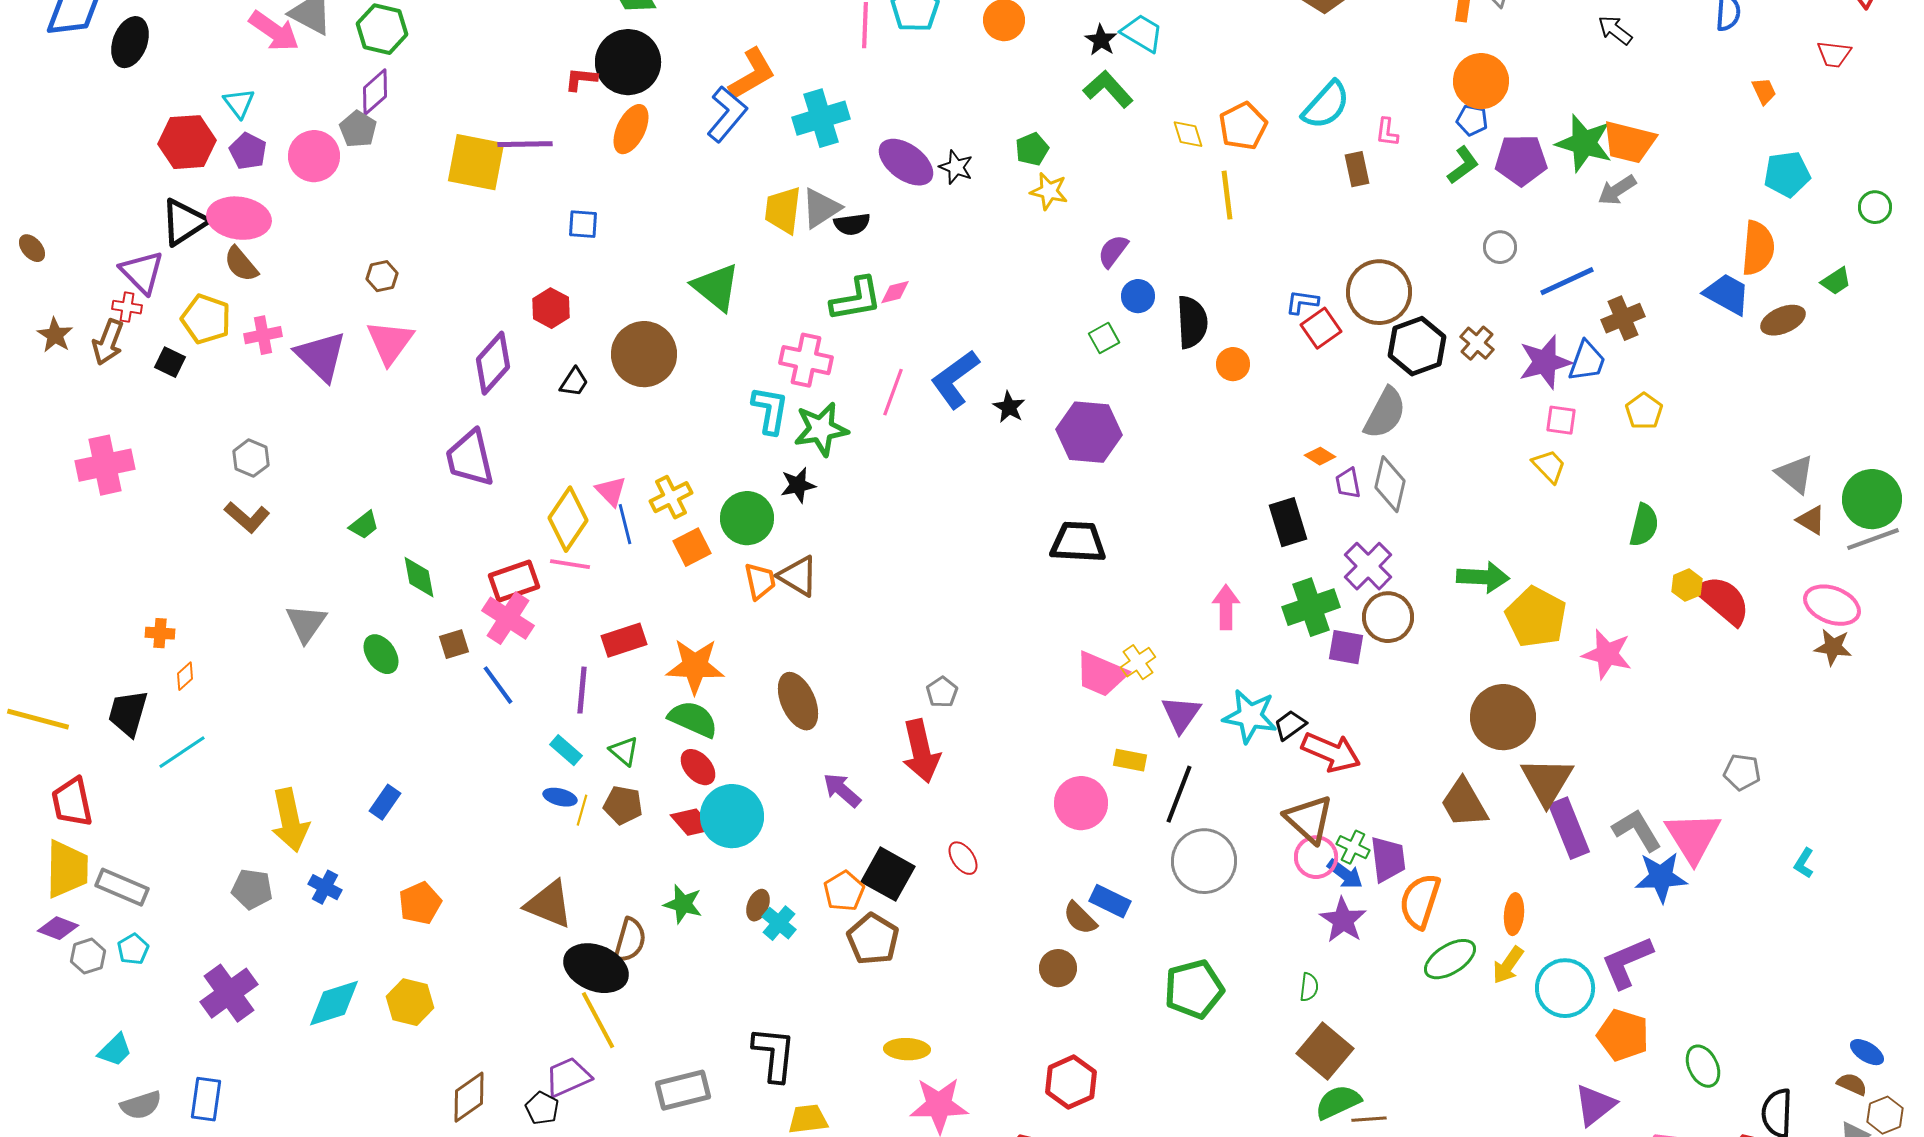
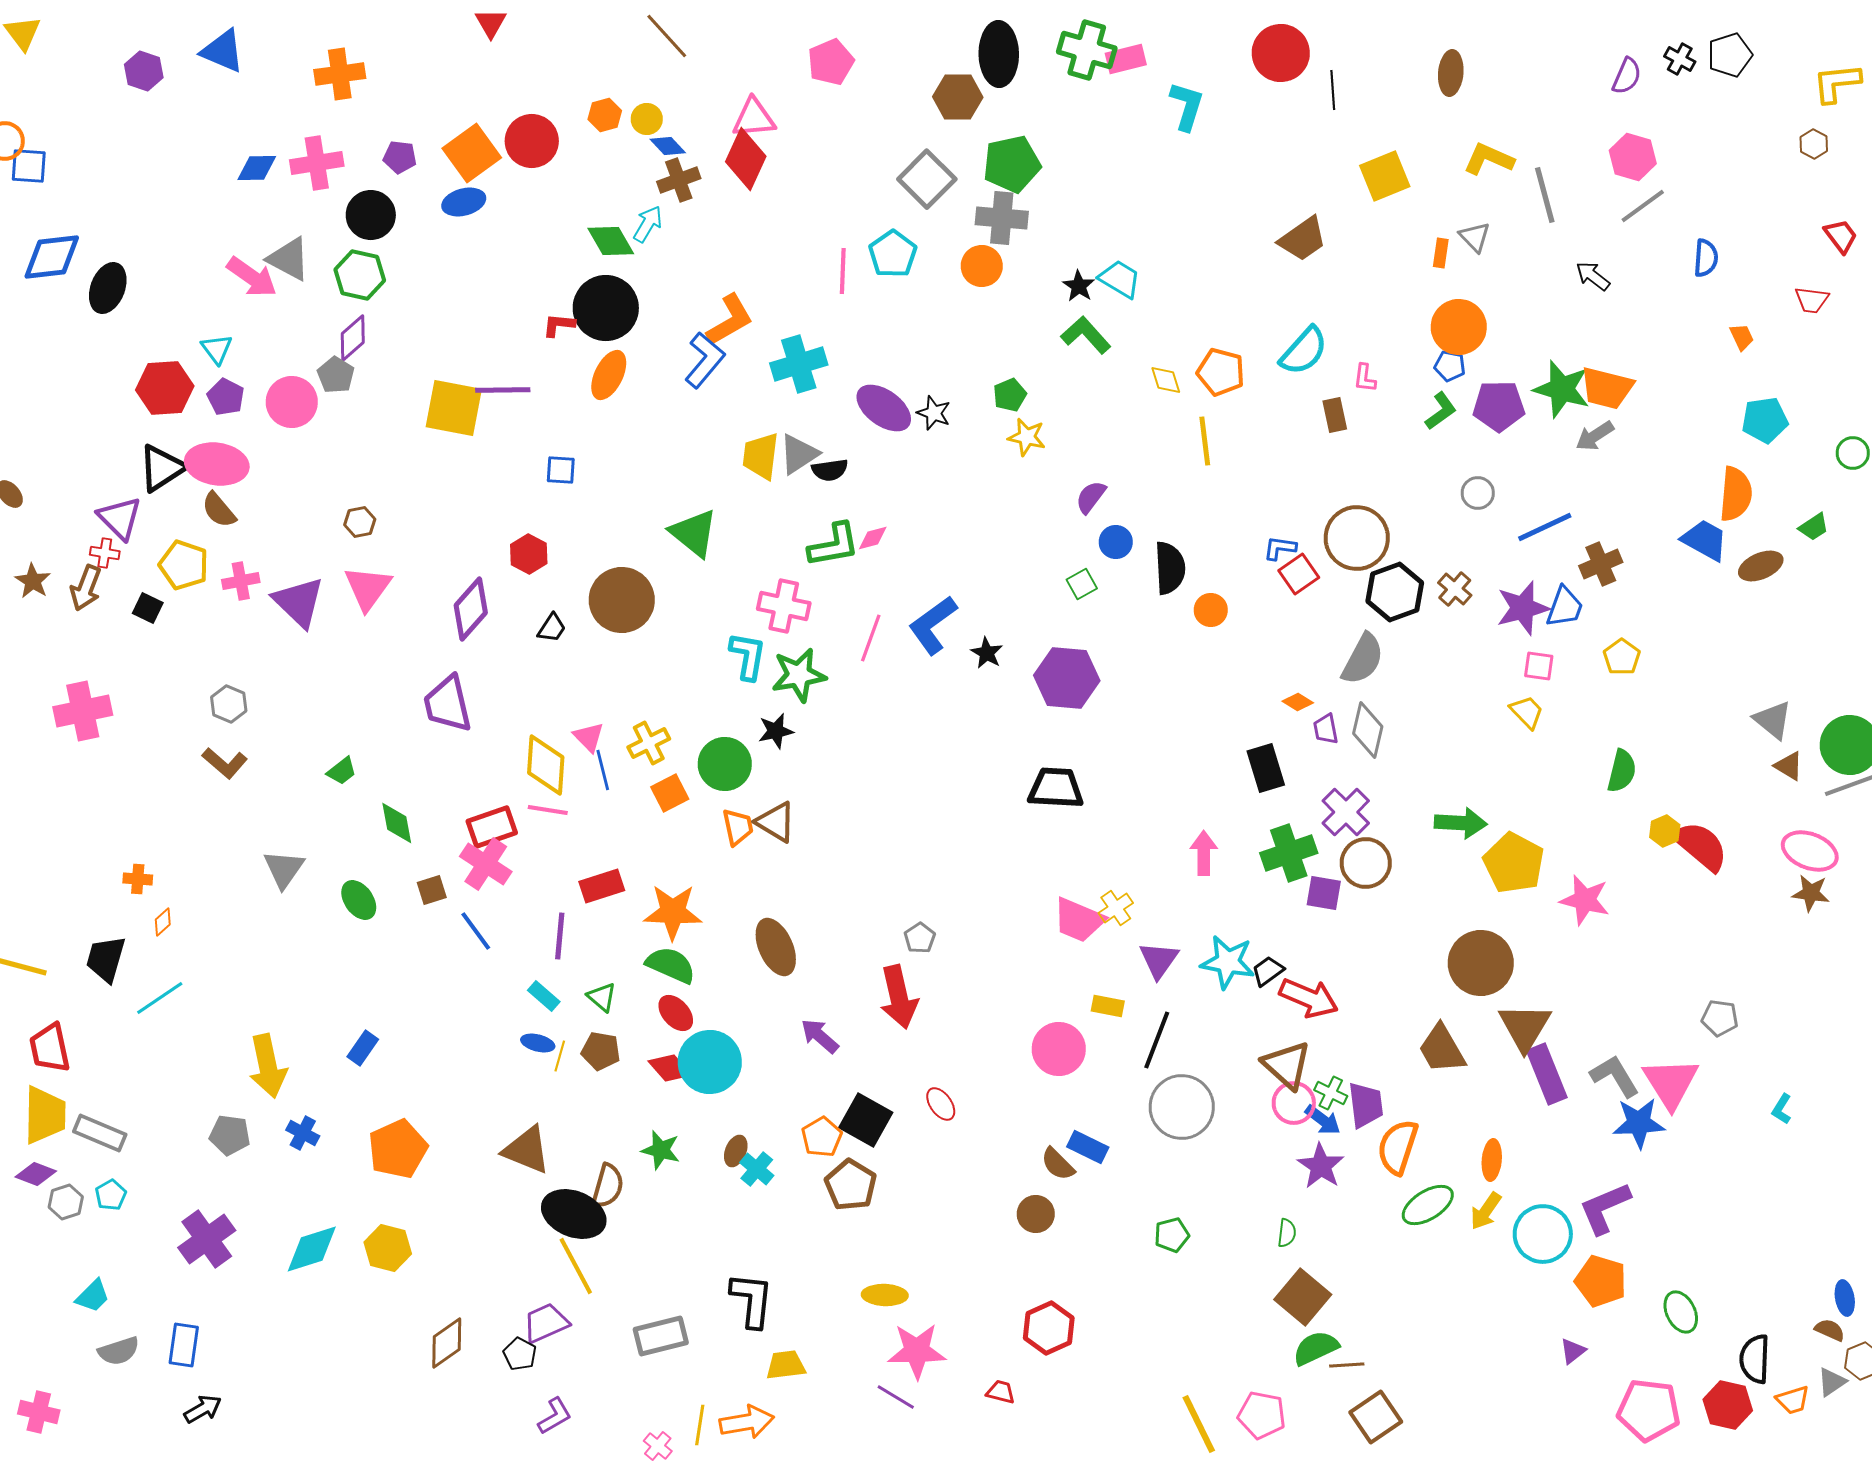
orange pentagon: (1243, 126) -> (1221, 372), turned -30
yellow diamond: (568, 519) -> (546, 765), turned -30
orange pentagon: (420, 903) -> (398, 1149), size x1.4
green pentagon: (1194, 989) -> (1172, 1235), size x0.6
blue ellipse: (1867, 1052) -> (1845, 1298), turned 48
purple triangle: (1595, 1105) -> (1573, 1351), size x0.6

